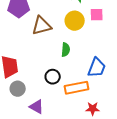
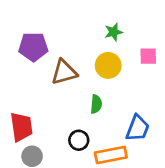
pink square: (97, 15) -> (148, 56), moved

